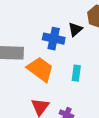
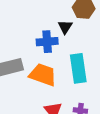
cyan rectangle: (76, 73) -> (78, 68), size x1.8

